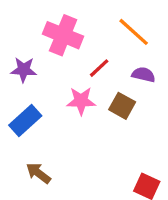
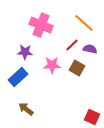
red line: (99, 68) -> (72, 45), moved
purple star: (24, 70) -> (25, 52), moved

